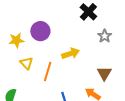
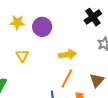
yellow star: (16, 40) -> (17, 22), moved
orange line: (48, 72) -> (67, 79), moved

